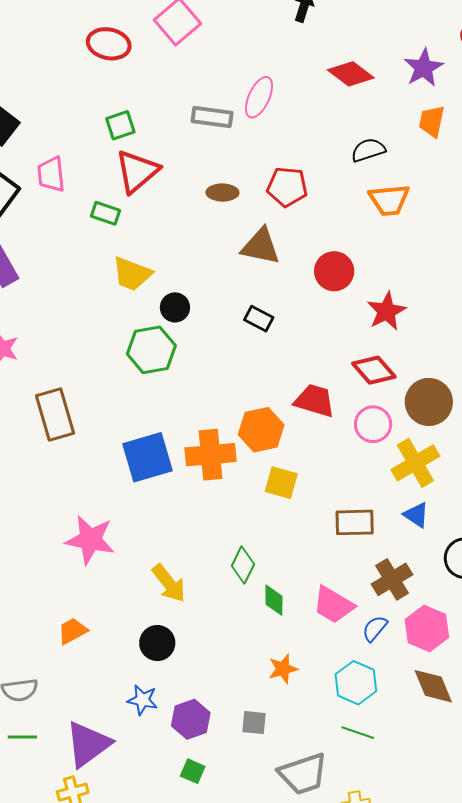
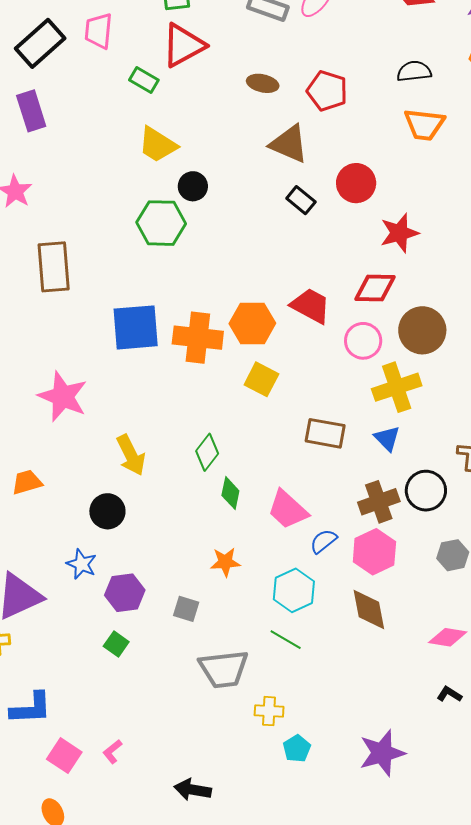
black rectangle: (259, 319) -> (301, 200), moved
red diamond: (374, 370) -> (375, 288), turned -60
brown cross: (392, 579) -> (379, 502), moved

